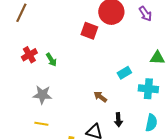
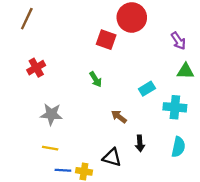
purple arrow: (145, 14) -> (178, 41), moved
green arrow: (51, 60) -> (96, 79), moved

